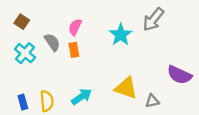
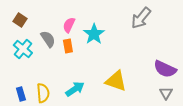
cyan star: (121, 35) -> (94, 34), moved
gray triangle: (152, 101) -> (166, 93), moved, turned -48

